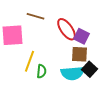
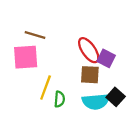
brown line: (35, 16) -> (35, 35), moved
brown square: (79, 54) -> (90, 75), moved

